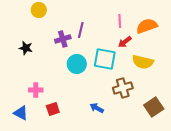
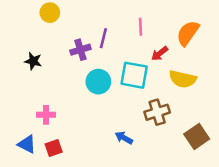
pink line: (120, 21) -> (140, 27), moved
orange semicircle: (147, 26) -> (188, 33), turned -35
red square: (53, 109) -> (54, 148), moved

